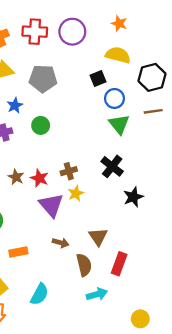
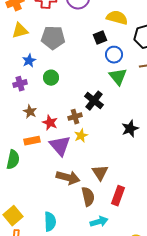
black cross: (112, 166) -> (94, 101), moved
brown star: (16, 177) -> (30, 112), moved
black star: (133, 197) -> (130, 129), moved
brown arrow: (61, 243) -> (68, 178), size x1.6
orange rectangle: (18, 252) -> (32, 141), moved
cyan semicircle: (39, 294) -> (50, 222), turned -30

